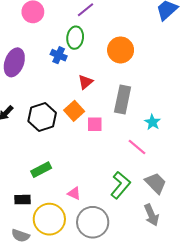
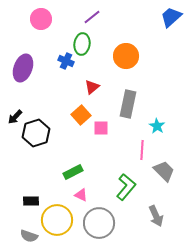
black hexagon: (42, 117) -> (36, 133), moved
pink line: (137, 147) -> (142, 150), turned 54
green rectangle: (41, 170) -> (73, 172), moved
gray trapezoid: (156, 183) -> (164, 171), moved

